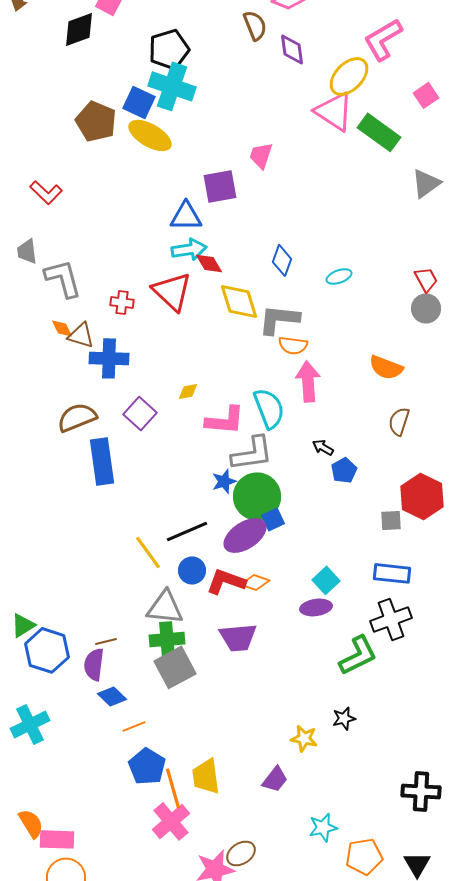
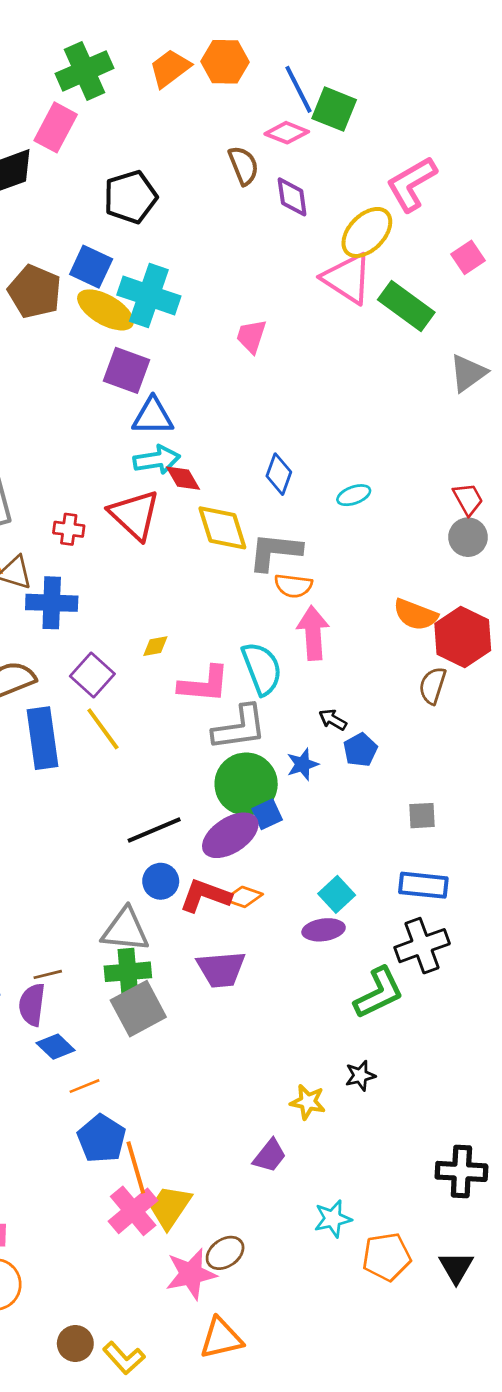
cyan cross: (172, 86) -> (149, 295), moved
purple square: (220, 186) -> (127, 370), moved, turned 30
blue star: (224, 481) -> (303, 764), moved
red hexagon: (422, 496) -> (463, 637), moved
yellow line: (148, 552) -> (103, 729), moved
yellow trapezoid: (206, 776) -> (170, 1207), moved, turned 42

